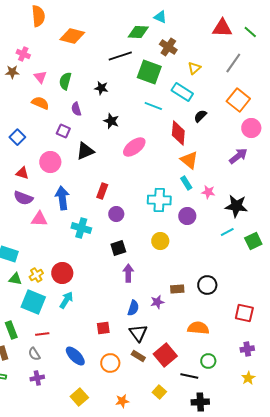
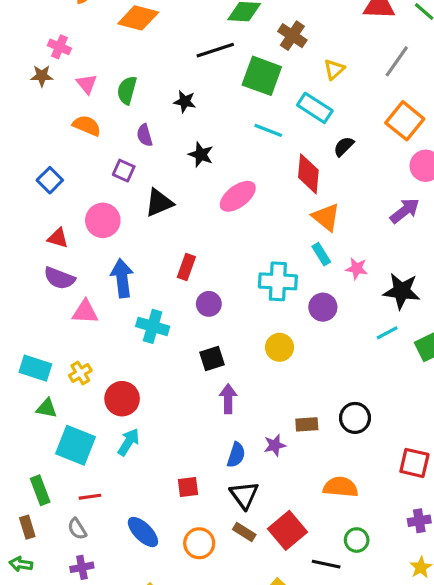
yellow cross: (36, 275) -> (80, 373), moved

